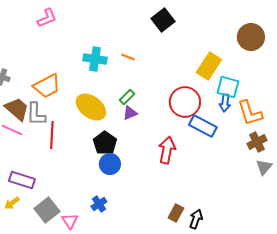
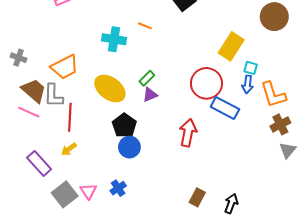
orange line: (128, 57) -> (145, 26), moved
cyan square: (228, 87) -> (251, 68), size x0.6
purple rectangle: (22, 180) -> (39, 163), turned 30
yellow arrow: (12, 203) -> (69, 149), moved
black arrow: (196, 219) -> (231, 204), moved
pink triangle: (70, 221) -> (88, 191), moved

